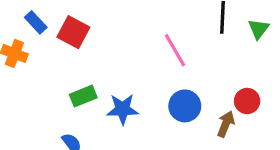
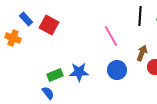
green rectangle: (83, 96) -> (55, 75), moved
brown arrow: (226, 124) -> (142, 53), moved

